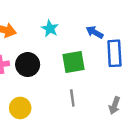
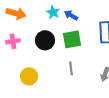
blue arrow: (95, 32) -> (71, 15), moved
black circle: (28, 65) -> (45, 40), moved

